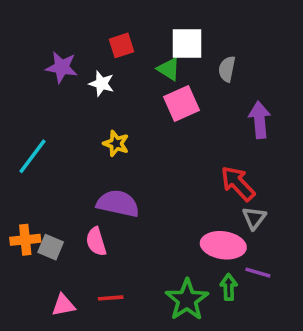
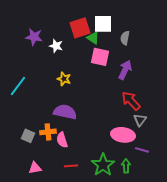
red square: (122, 45) -> (80, 28), moved, size x1.5
pink square: (181, 104) -> (100, 57), turned 36
purple arrow: (260, 120) -> (125, 70), moved, turned 30
orange cross: (25, 240) -> (48, 132), moved
pink semicircle: (96, 242) -> (62, 140), moved
green arrow: (229, 287) -> (126, 166), moved
red line: (111, 298) -> (71, 166), moved

